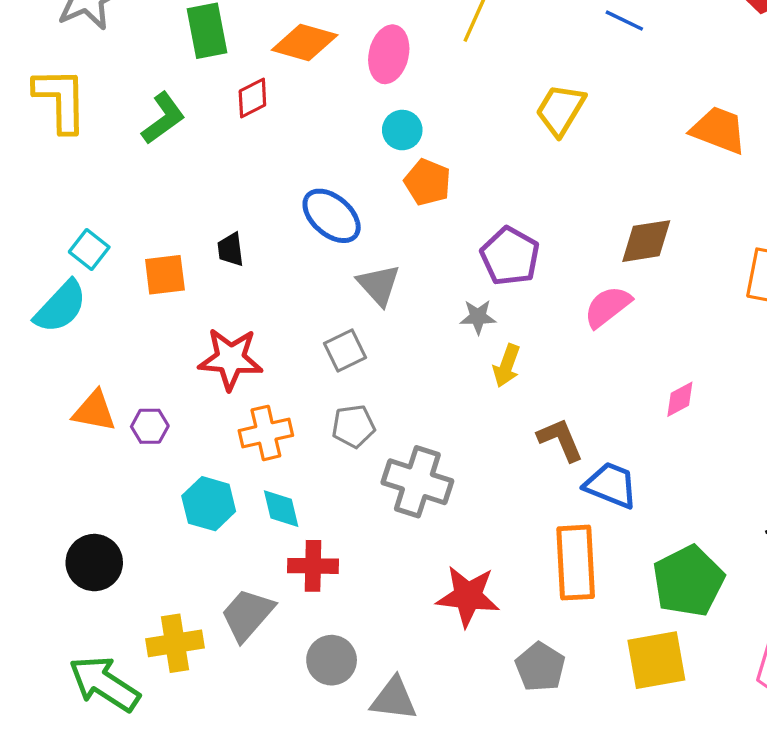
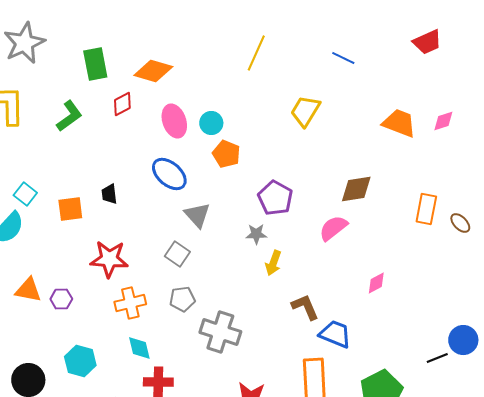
pink ellipse: (389, 54) -> (174, 121), moved, turned -32
gray square: (345, 350) -> (177, 254), turned -30
cyan hexagon: (209, 504) -> (80, 361), moved

